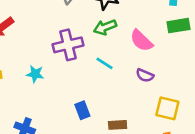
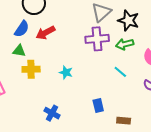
purple cross: (68, 45) -> (97, 39), moved

